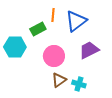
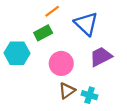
orange line: (53, 15) -> (52, 11), moved, turned 48
blue triangle: (76, 21) -> (86, 24), turned -40

